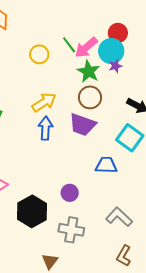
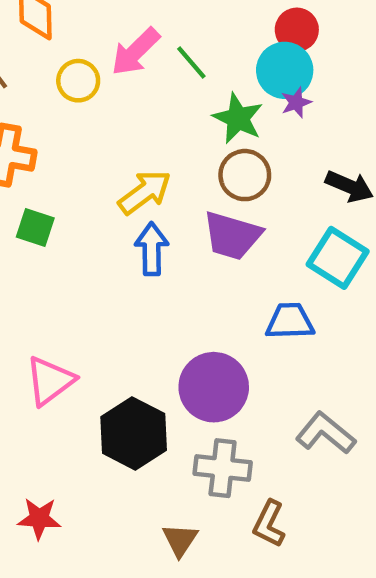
pink arrow: (86, 48) -> (135, 52), moved
yellow circle: (39, 54) -> (78, 81), moved
purple circle: (70, 193) -> (214, 387), size x1.8
brown L-shape: (124, 256) -> (269, 524), moved

